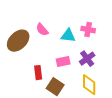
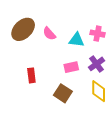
brown ellipse: (18, 41) -> (23, 29), moved
red rectangle: (38, 73) -> (31, 75), moved

